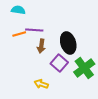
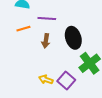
purple line: (34, 30) -> (47, 18), moved
purple square: (59, 63) -> (66, 81), moved

